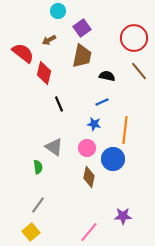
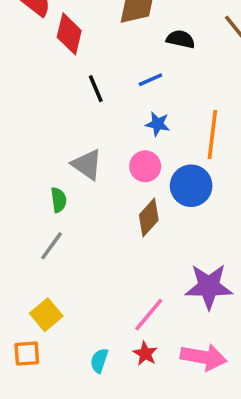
blue line: (102, 102) -> (150, 80), moved
brown diamond: (89, 177) -> (149, 218), turned 30
gray line: (38, 205) -> (52, 246), moved
purple star: (123, 216) -> (209, 286), size x1.5

